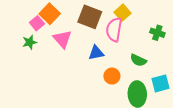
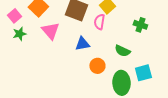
pink square: (37, 23) -> (14, 16), moved
pink semicircle: (114, 30) -> (99, 22), size x0.7

